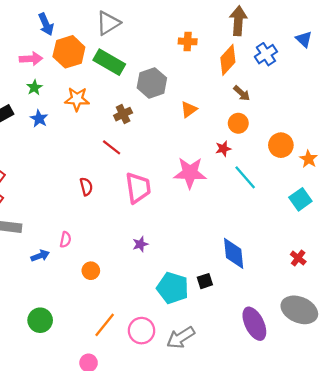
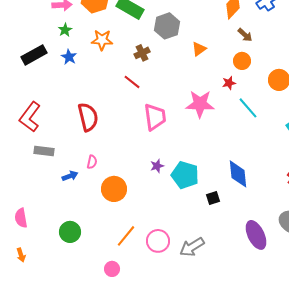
red semicircle: (86, 187) -> (88, 117), moved, size x1.8
orange circle: (91, 271) -> (114, 189), size x1.6
cyan pentagon: (173, 288) -> (185, 175), moved

